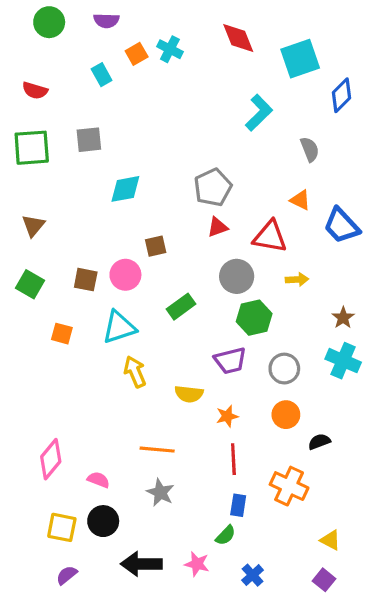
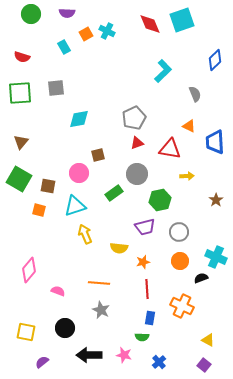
cyan square: (300, 59) -> (182, 20), moved
blue trapezoid: (342, 226) -> (215, 142), turned 40
gray circle: (237, 276) -> (137, 174), moved
brown square: (86, 280) -> (48, 186), moved
green square: (30, 284) -> (19, 179), size x1.4
cyan cross: (343, 361) -> (216, 257), moved
pink diamond: (51, 459) -> (29, 270), moved
pink semicircle: (98, 480) -> (58, 291), moved
yellow square: (62, 527) -> (26, 332), moved
green semicircle: (226, 535) -> (142, 337), turned 48

